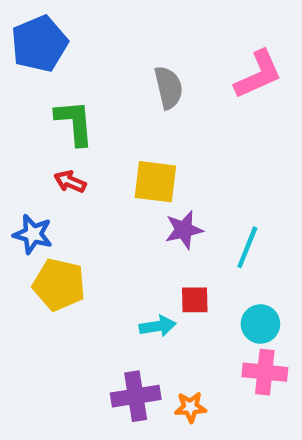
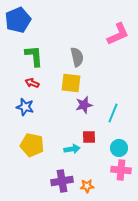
gray semicircle: (169, 88) -> (77, 57), moved
blue star: (33, 234) -> (25, 107), moved
yellow pentagon: (59, 285) -> (32, 145), moved

